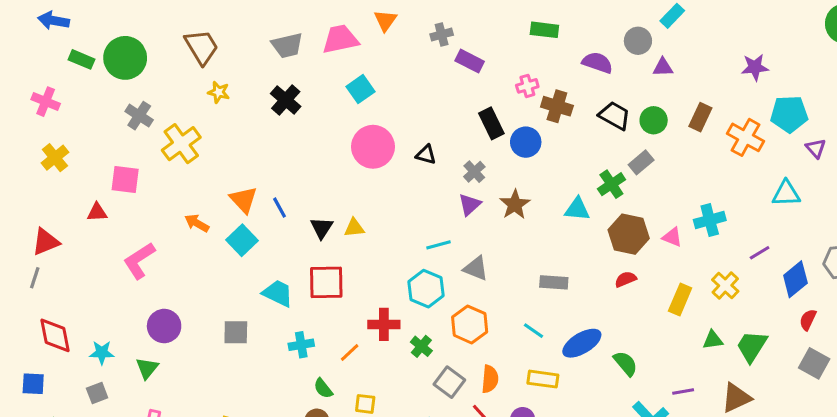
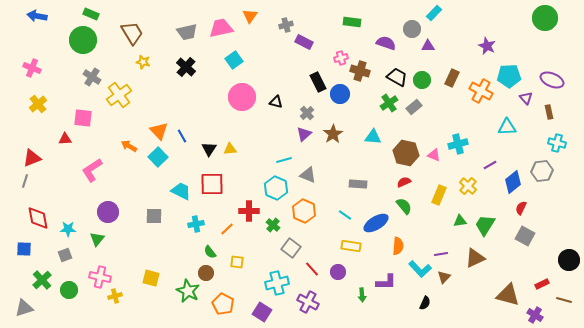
green rectangle: (81, 59) -> (91, 14), moved
purple star: (755, 67) -> (487, 46), turned 30
green cross: (611, 184) -> (389, 103), moved
green semicircle: (626, 363) -> (404, 206), moved
orange semicircle: (490, 379) -> (398, 246), moved

